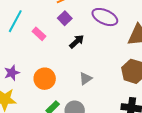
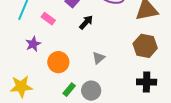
purple star: (12, 73) -> (33, 44), moved

